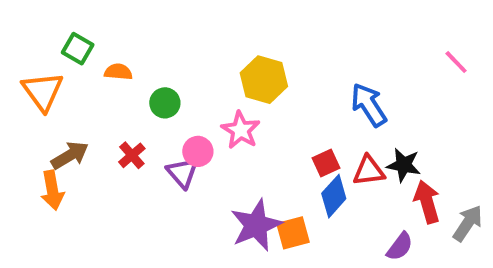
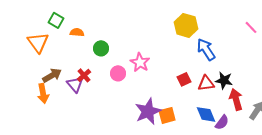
yellow hexagon: (264, 80) -> (186, 25), moved
purple triangle: (182, 173) -> (75, 84), moved
blue diamond: (334, 196) -> (206, 114), moved, turned -65

